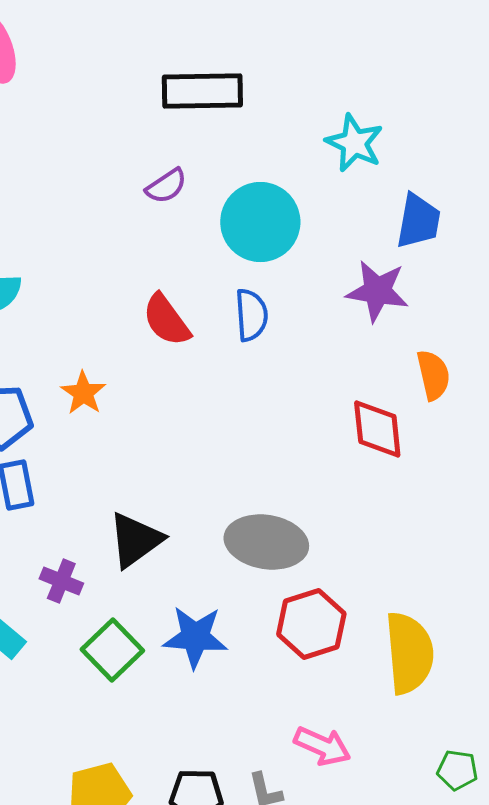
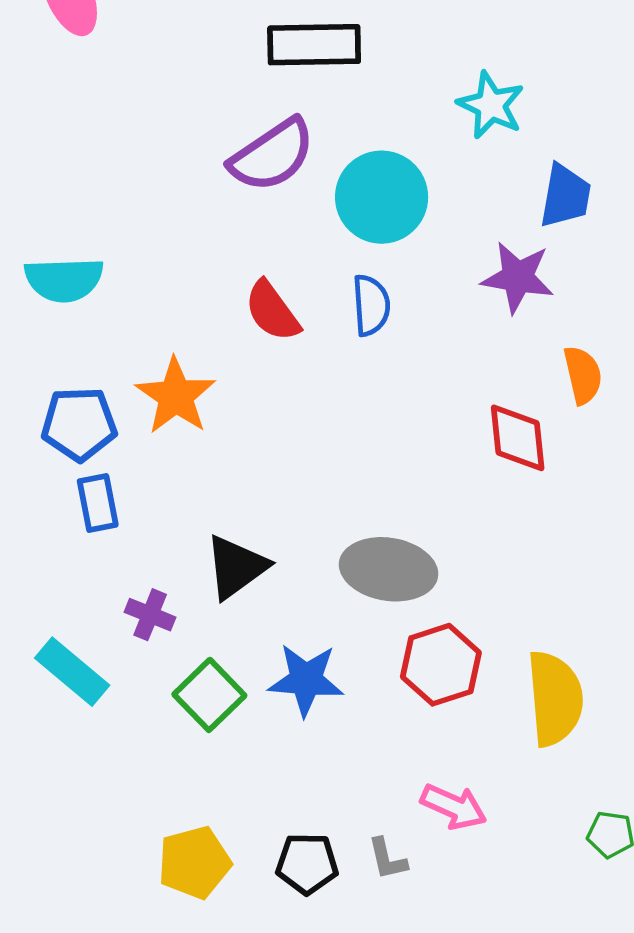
purple semicircle: (166, 186) -> (272, 155), size x1.8
orange star: (83, 393) -> (176, 396), size x1.5

